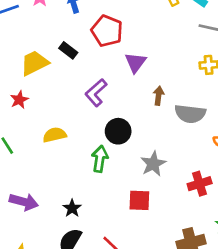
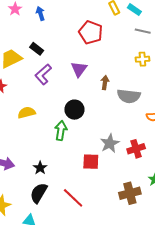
red pentagon: (107, 31) -> (91, 32), moved
purple triangle: (135, 62) -> (79, 69), moved
purple L-shape: (96, 93) -> (43, 74), moved
gray star: (153, 164) -> (110, 143), moved

